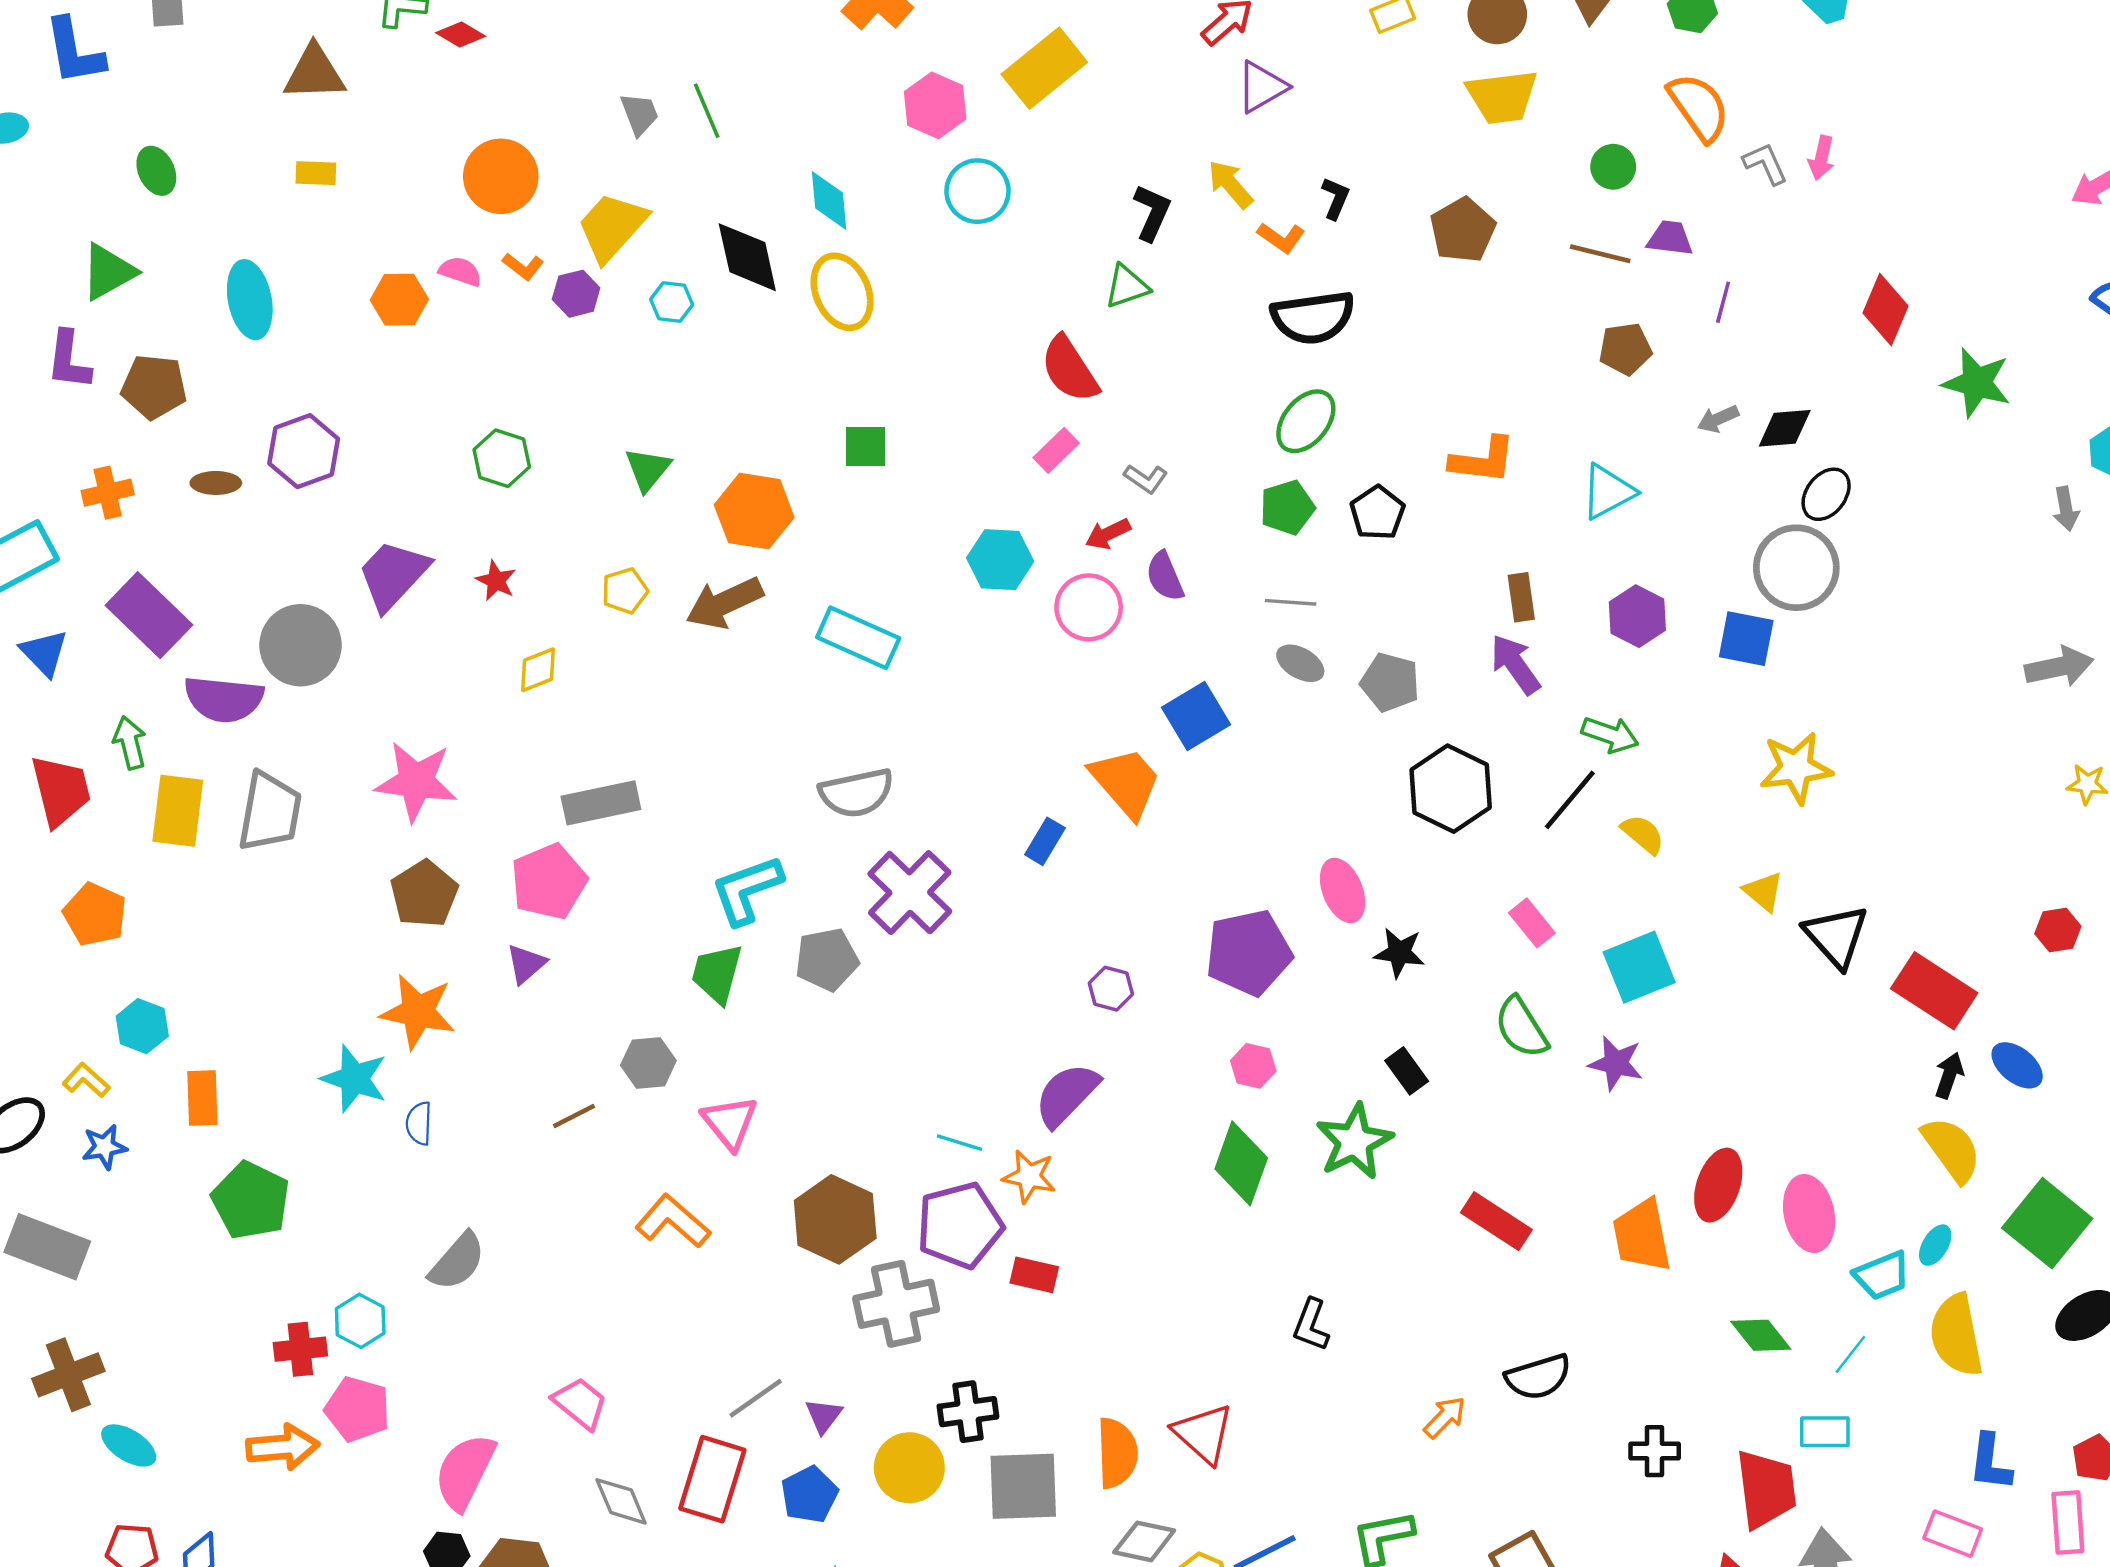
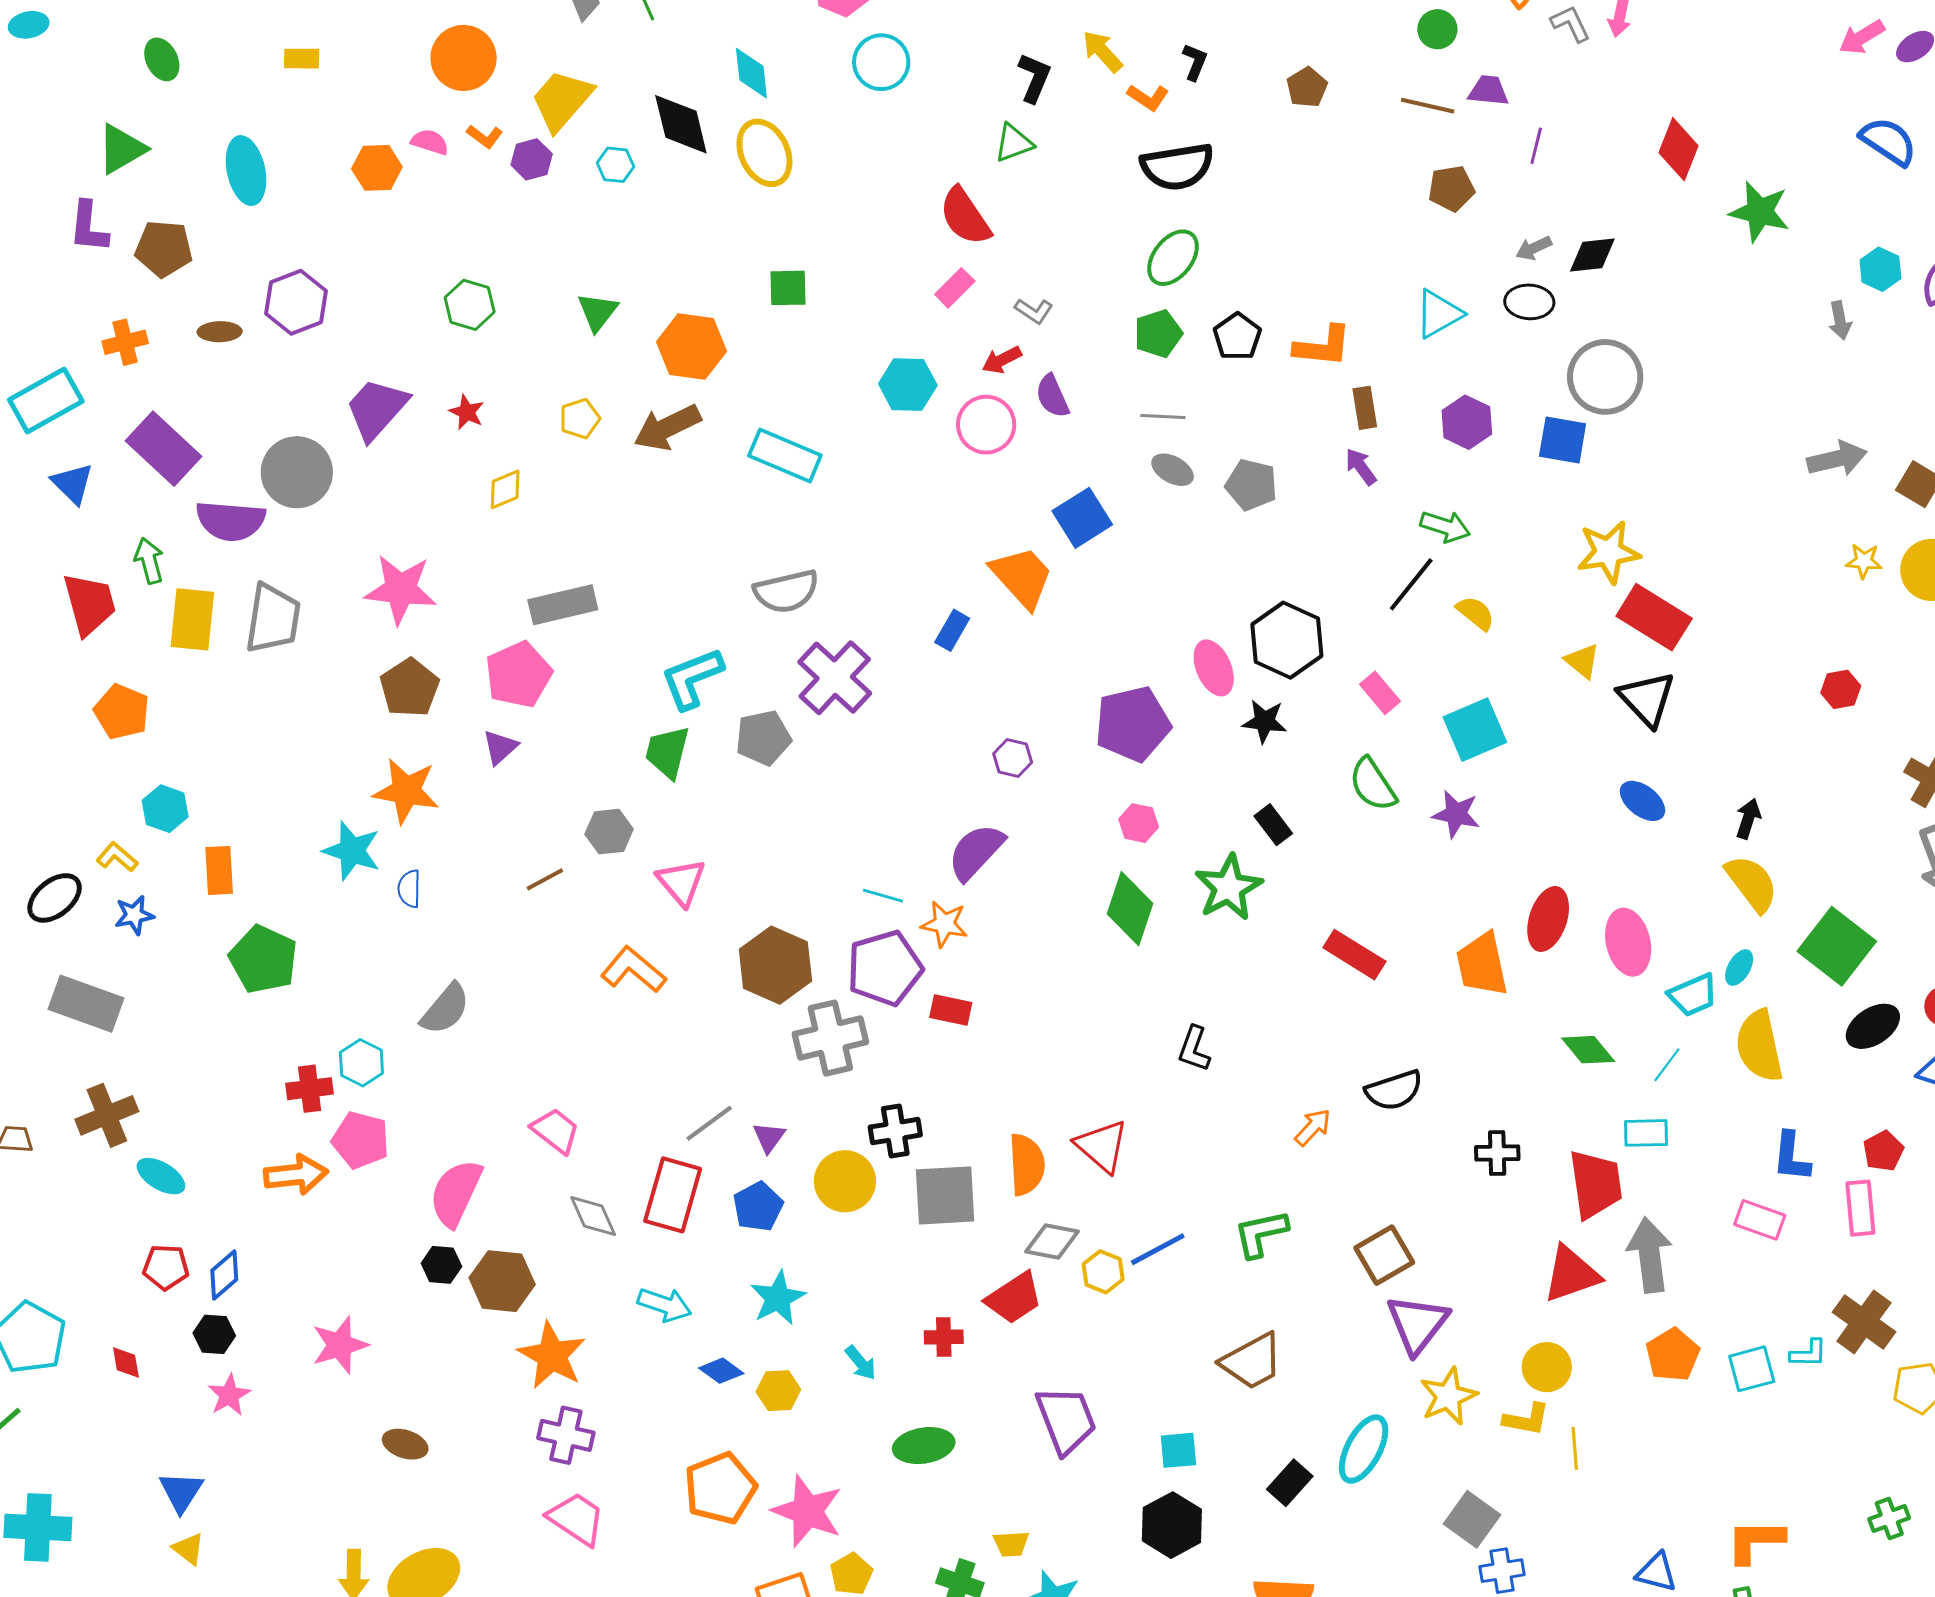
brown pentagon: (1463, 230) -> (1307, 87), size x0.7
orange L-shape: (1483, 460) -> (1323, 346), moved
black ellipse: (1826, 494) -> (1529, 302), moved, turned 57
purple arrow: (1515, 664) -> (1361, 467), size x0.7
black hexagon: (1451, 789) -> (1287, 640), moved
red rectangle: (1934, 991) -> (1654, 617), moved
blue ellipse: (2017, 1065) -> (1642, 801), moved

